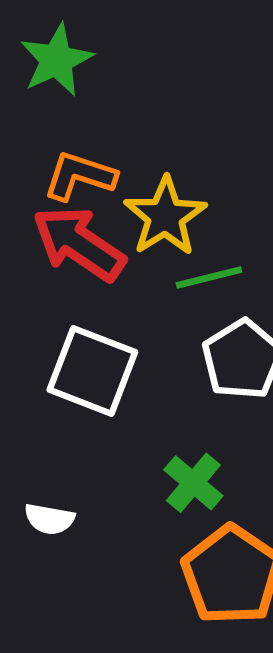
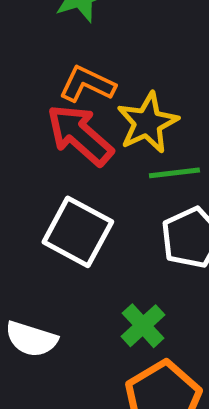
white semicircle: (49, 519) -> (31, 339), size x1.4

